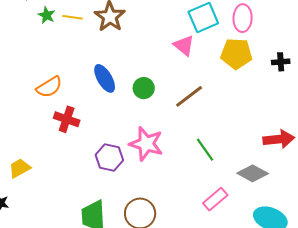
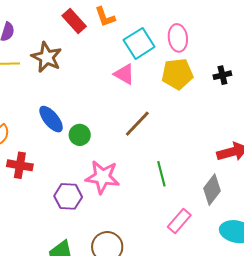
green circle: (144, 88) -> (80, 135), moved
green line: (205, 150) -> (161, 174), turned 30
gray diamond: (253, 173) -> (212, 190), turned -72

